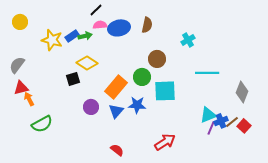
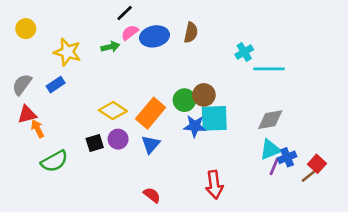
pink semicircle: (100, 25) -> (130, 33), turned -32
blue rectangle: (72, 36) -> (56, 85), moved
brown circle: (157, 59) -> (204, 95), moved
yellow diamond: (87, 63) -> (113, 111), moved
cyan line: (207, 73) -> (269, 69), moved
black square: (73, 79) -> (95, 143), moved
gray diamond: (242, 92) -> (270, 120), moved, turned 60
blue star: (137, 105) -> (195, 126), moved
brown line: (232, 122) -> (309, 176), moved
red arrow: (165, 142) -> (214, 185), turned 115

